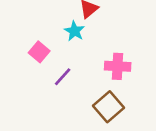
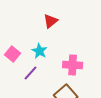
cyan star: (74, 31) -> (40, 51), moved

